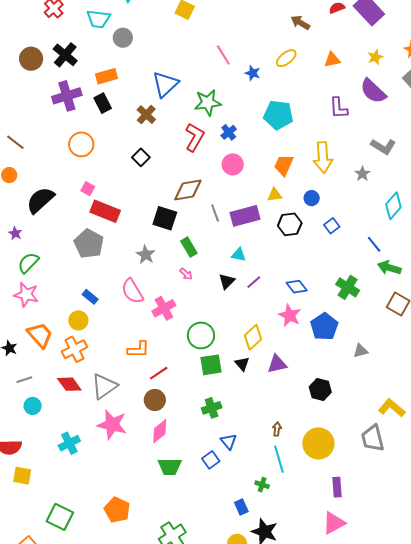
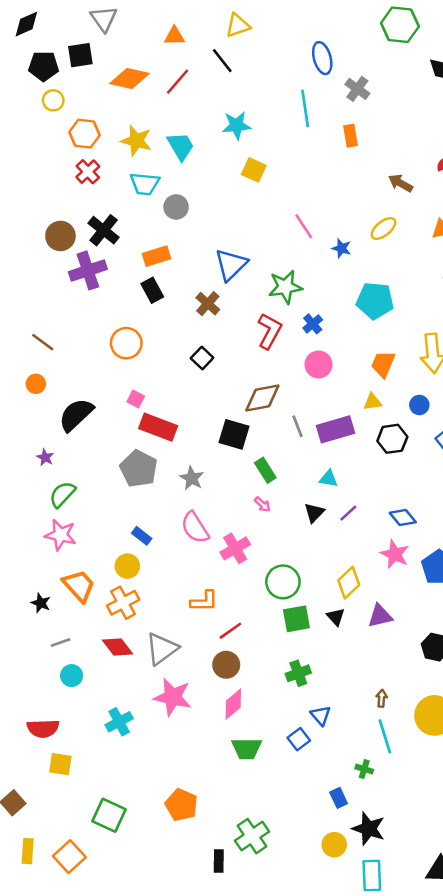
purple cross: (67, 96) -> (88, 270), moved
gray star: (146, 255) -> (192, 478), moved

